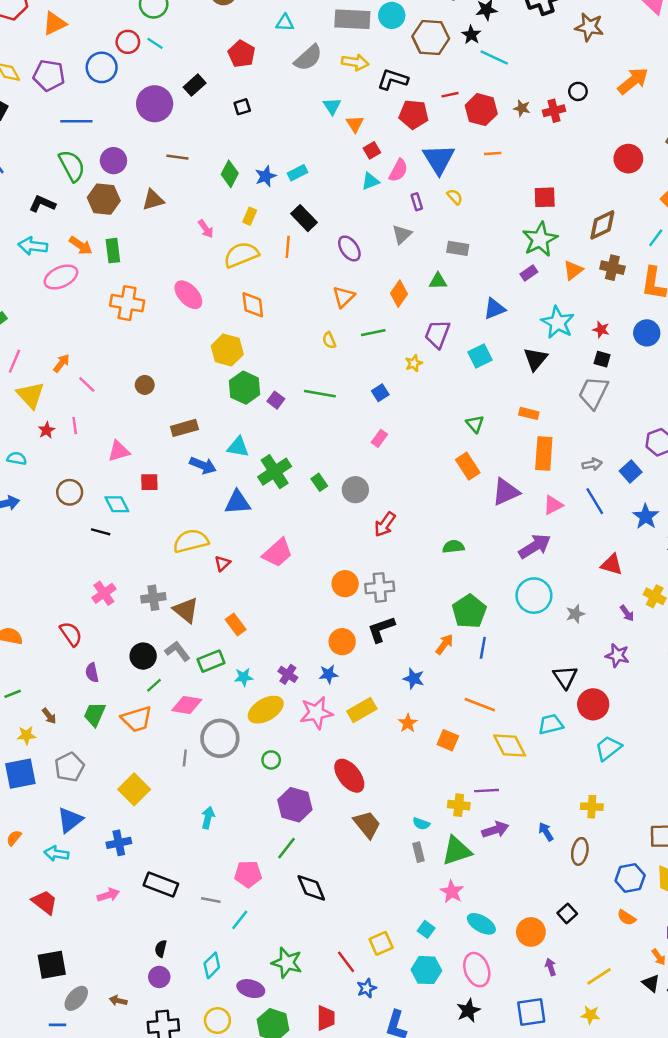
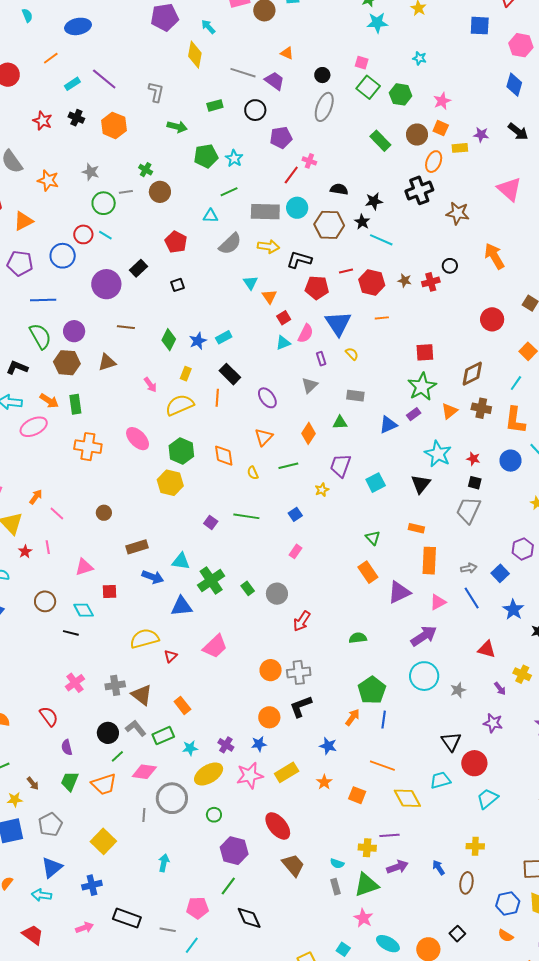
orange arrow: (633, 81) -> (494, 256), turned -80
orange diamond: (253, 305) -> (224, 456), moved
blue triangle: (494, 309) -> (388, 425), moved
green hexagon: (245, 388) -> (181, 451), moved

